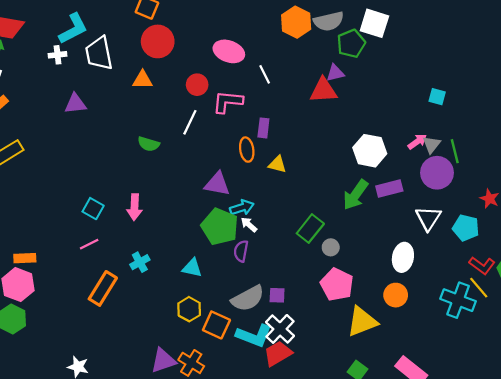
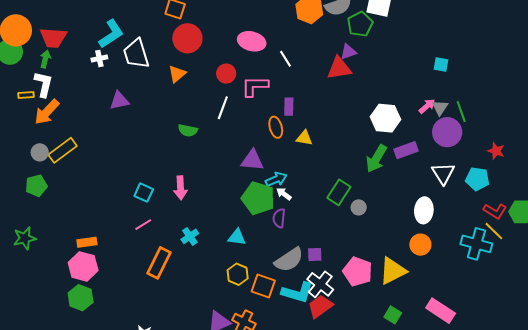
orange triangle: (143, 80) -> (177, 74), turned -36
pink pentagon: (337, 285) -> (358, 272), moved

